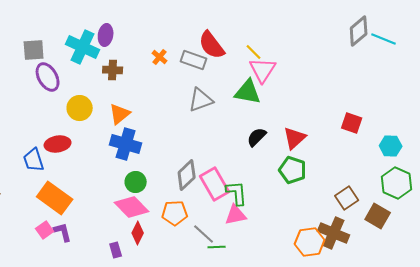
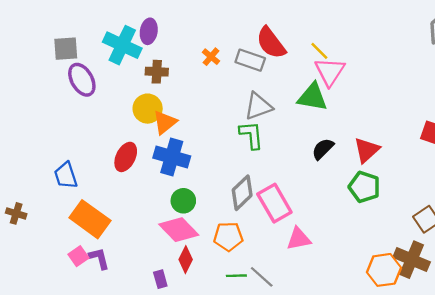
yellow circle: (80, 108) -> (148, 109), moved
red ellipse: (58, 144) -> (126, 157), moved, turned -55
green L-shape: (237, 193) -> (251, 135), moved
gray line: (204, 234) -> (262, 277), moved
green line: (217, 247) -> (236, 276), moved

